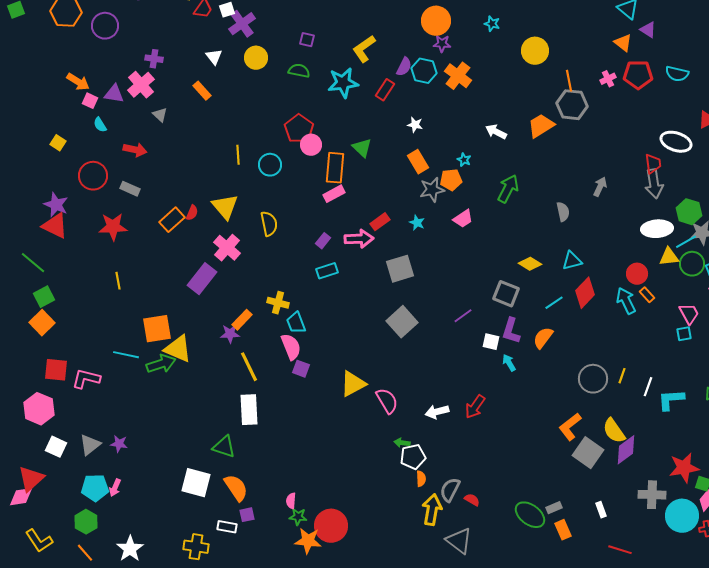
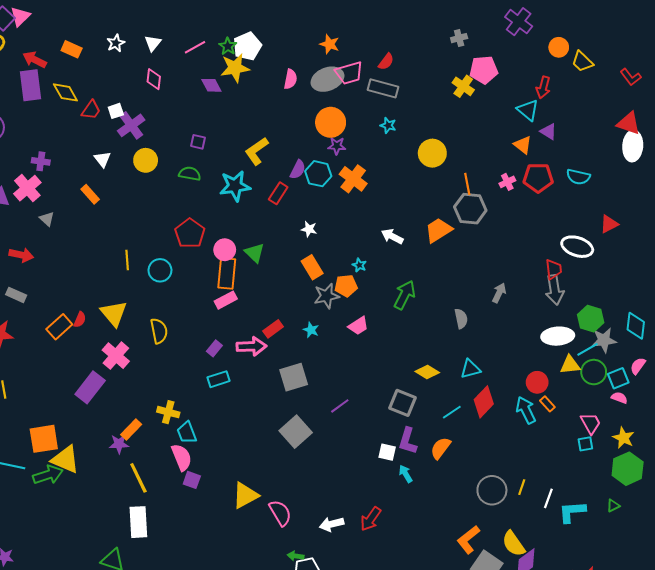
pink circle: (311, 145) -> (225, 250), moved
purple line: (463, 316) -> (340, 406), moved

